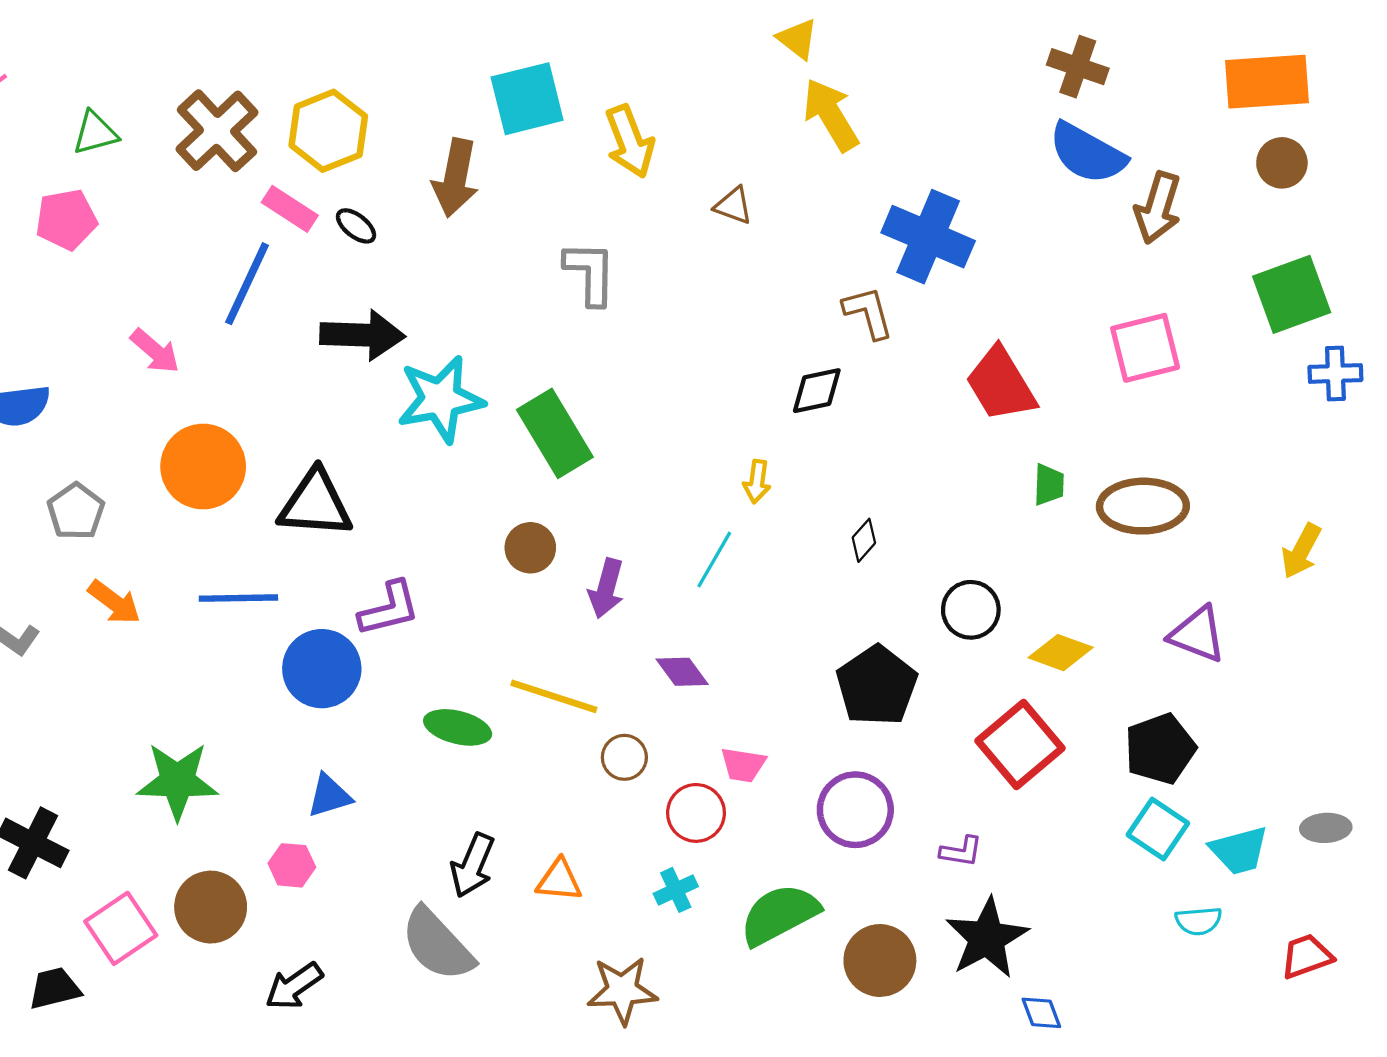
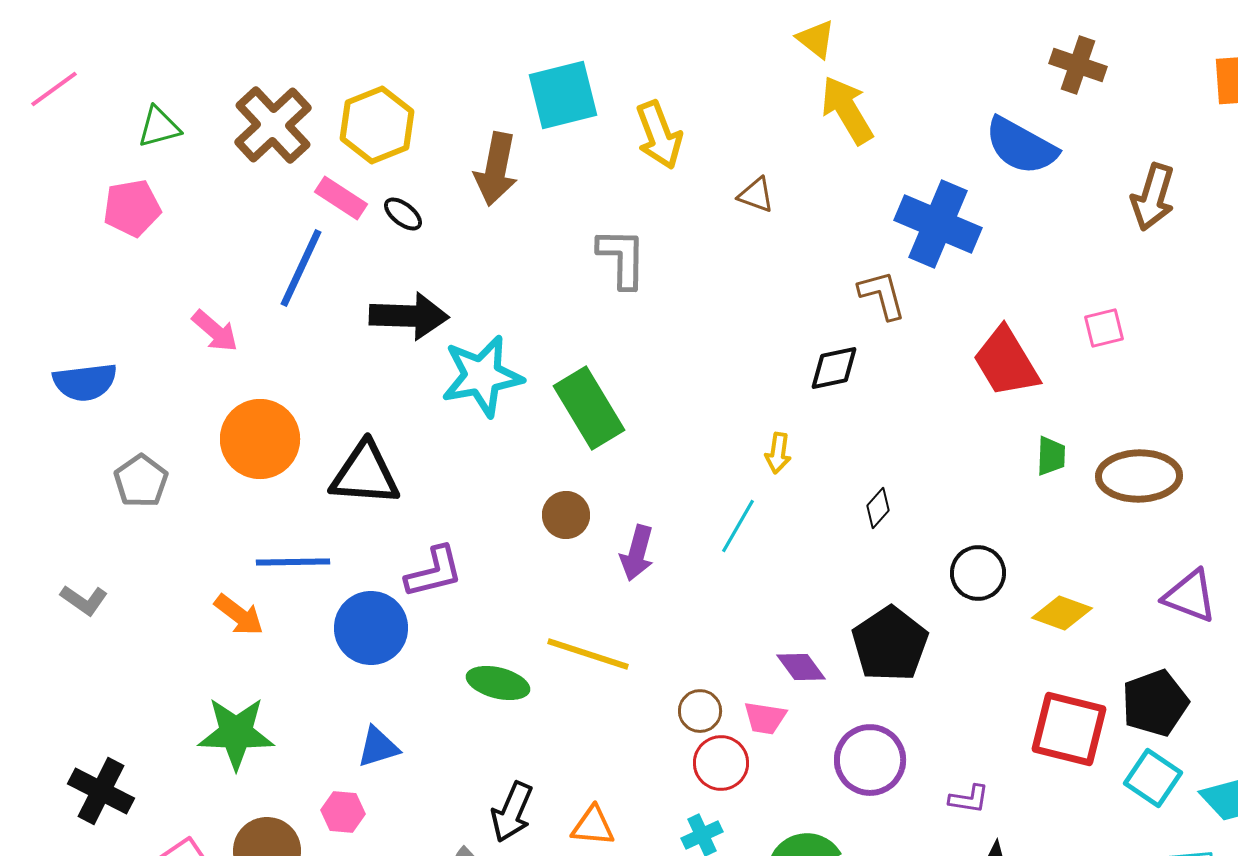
blue semicircle: (1087, 153) -> (1021, 146), moved
pink square: (1145, 348) -> (1104, 328), moved, size x0.6
orange arrow: (114, 602) -> (239, 615), moved
purple diamond: (682, 672) -> (801, 667), moved
red square: (1020, 745) -> (1069, 729), moved, turned -36
brown circle: (624, 757) -> (700, 711), moved

